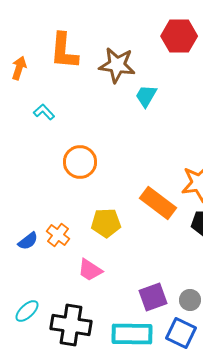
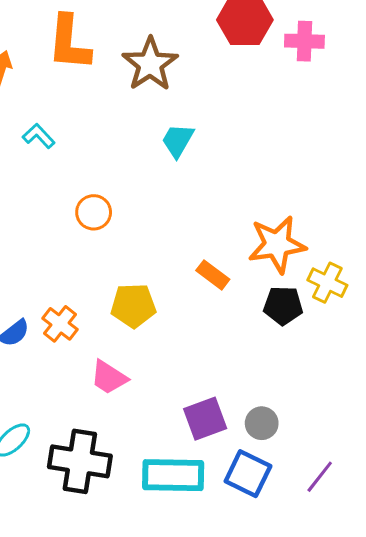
brown star: (117, 65) -> (150, 64), turned 30
cyan trapezoid: (146, 96) -> (178, 141), moved
orange circle: (80, 162) -> (94, 212), size x0.7
orange rectangle: (158, 203) -> (213, 275), size x0.6

